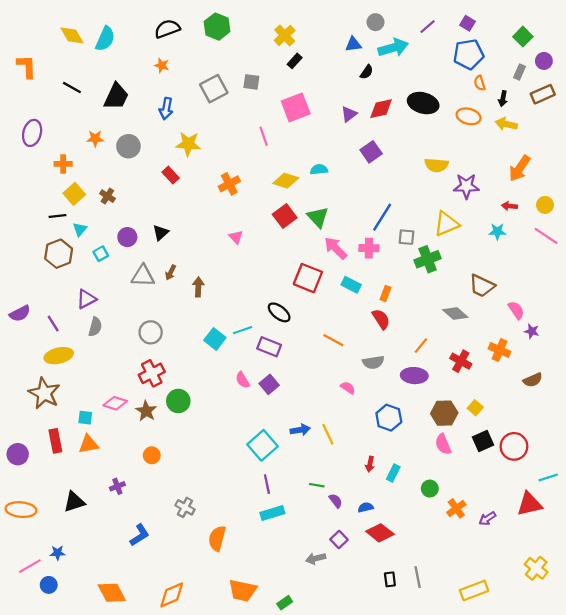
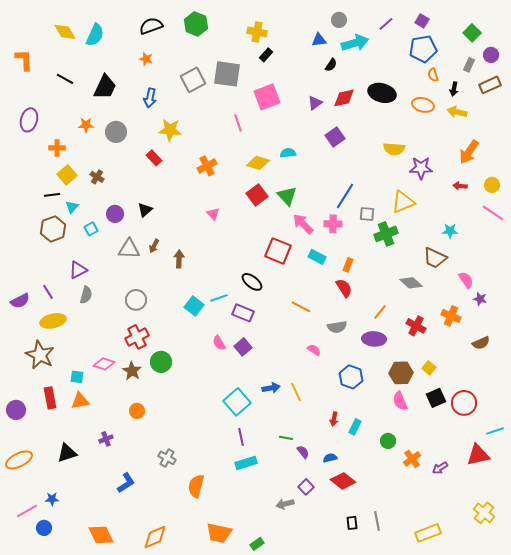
yellow cross: (285, 35) -> (257, 32), turned -36
gray square: (251, 82) -> (227, 74), size x1.8
cyan star: (497, 232) -> (450, 231), moved
purple semicircle: (20, 314) -> (20, 301), moved
orange ellipse: (21, 510) -> (19, 460), turned -32

